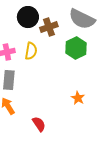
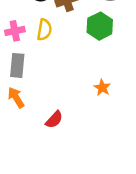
red semicircle: (39, 124) -> (54, 120), turned 77

